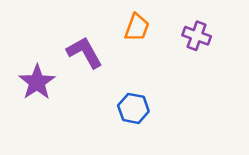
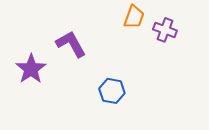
orange trapezoid: (137, 27) -> (134, 17), moved

